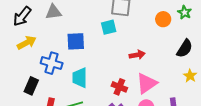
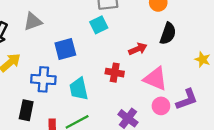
black semicircle: (185, 48) -> (168, 34), moved
pink triangle: (147, 83) -> (155, 79), turned -50
red cross: (119, 87) -> (115, 73), moved

